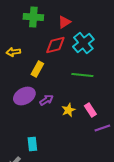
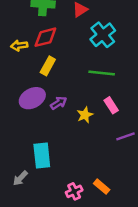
red diamond: (55, 45) -> (45, 37), moved
pink rectangle: (90, 110) -> (111, 105), moved
cyan rectangle: (32, 144) -> (42, 156), size x1.5

